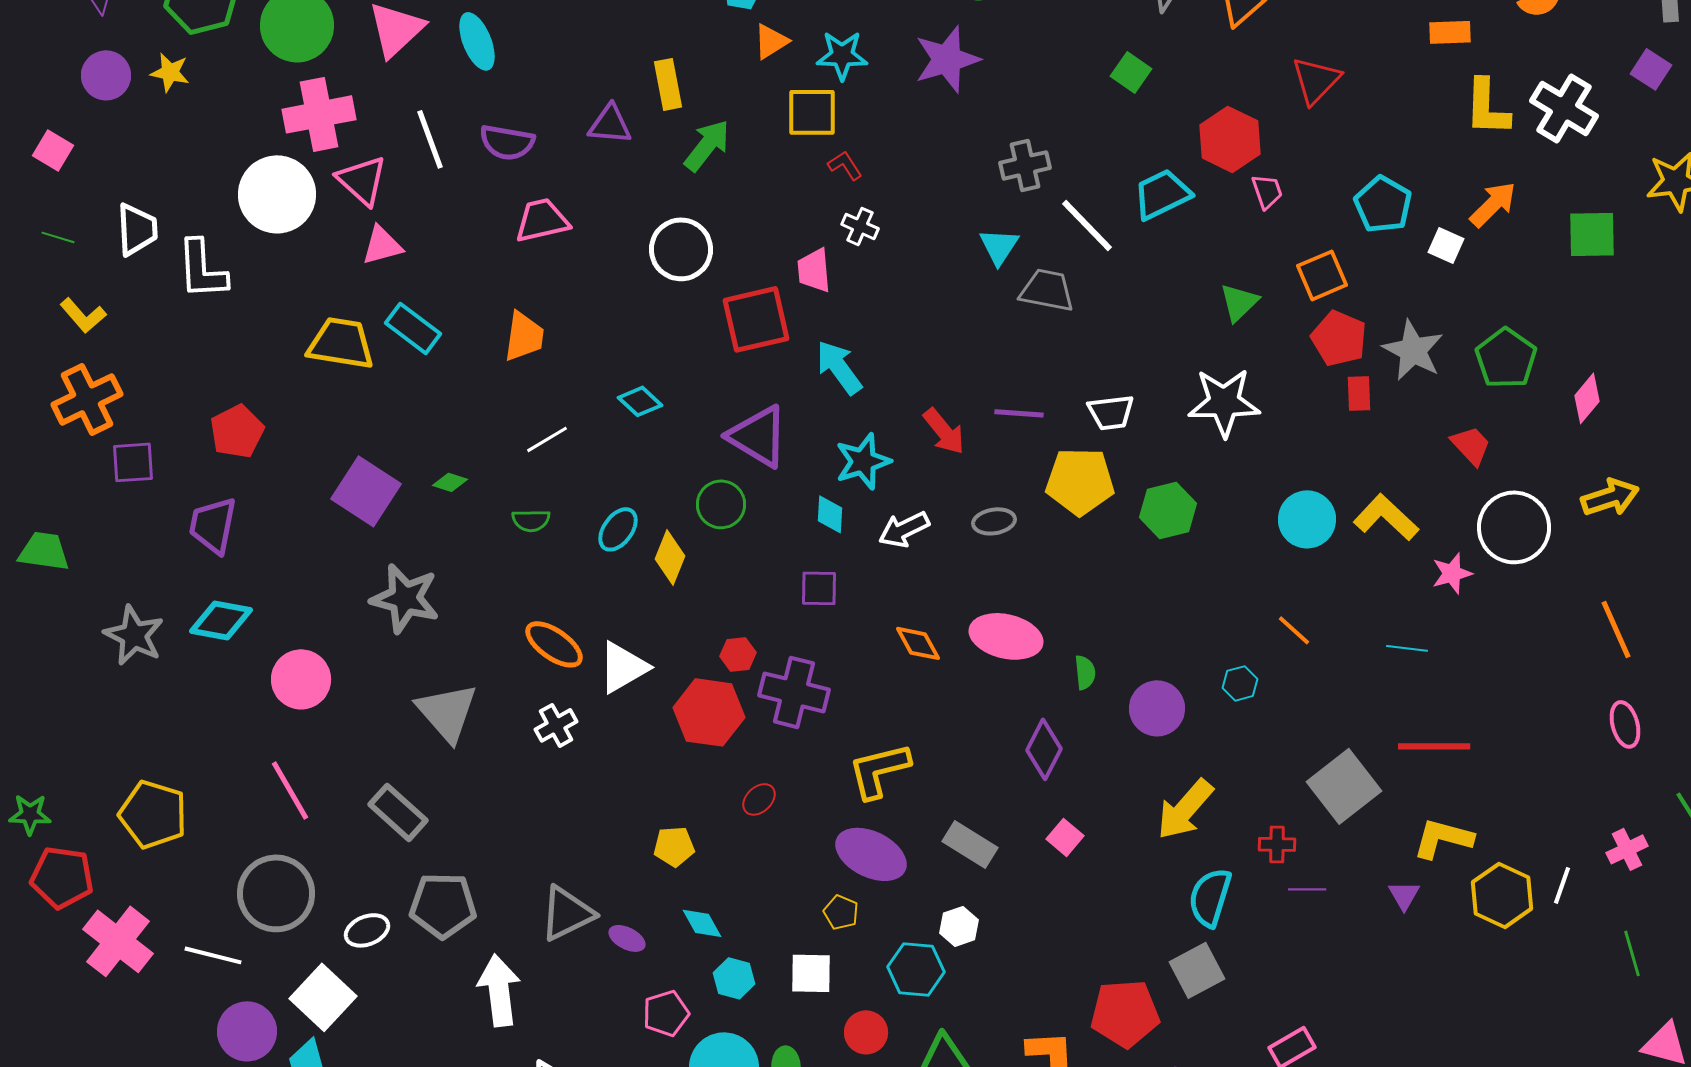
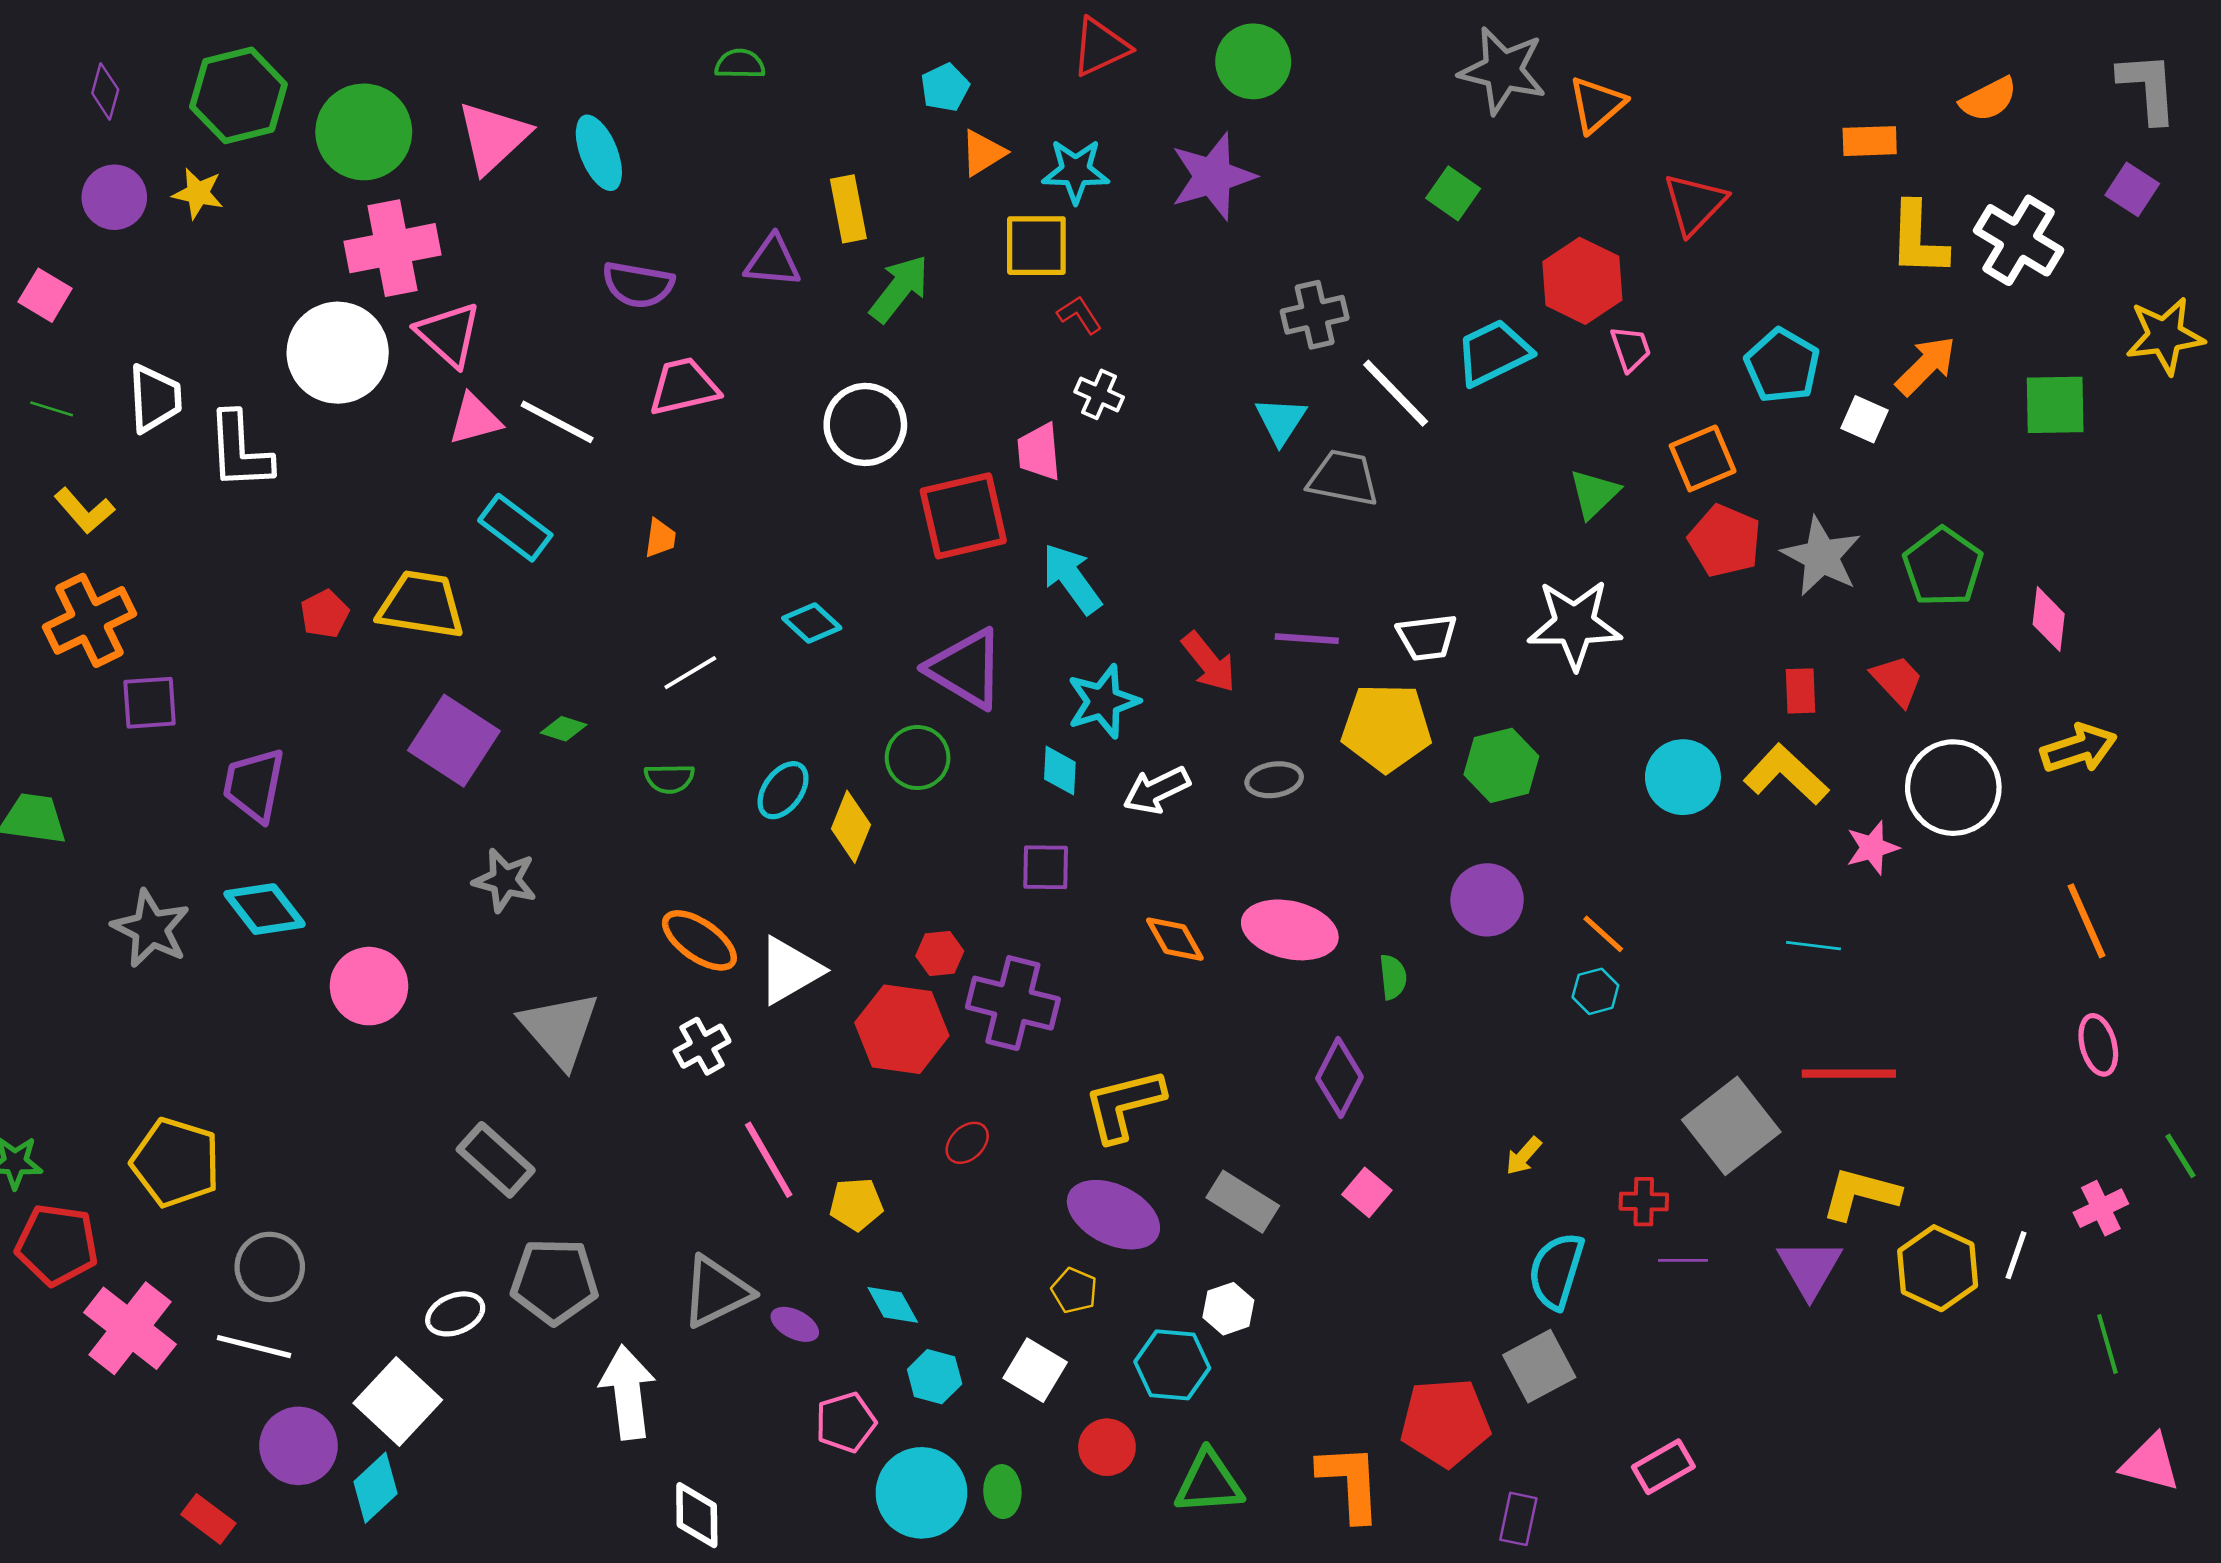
white line: (430, 139) -> (557, 422), moved, turned -42
orange trapezoid: (524, 336) -> (660, 538), size x0.6
yellow trapezoid: (341, 343) -> (421, 605), moved
red rectangle: (1359, 393) -> (1800, 691), moved
pink diamond: (1587, 398) -> (2049, 619), turned -33
red pentagon: (237, 431) -> (325, 614), moved, size x0.7
gray star: (405, 598) -> (505, 880), size x0.7
cyan diamond: (221, 620) -> (265, 909), turned 42
orange line: (1294, 630) -> (1603, 934), moved
purple circle: (1157, 708) -> (1487, 900), moved
pink line: (290, 790) -> (769, 1160), moved
yellow arrow: (1185, 809) -> (1524, 1156), size x0.5
gray circle: (276, 893) -> (270, 1267), moved, size x0.7
purple triangle: (1404, 895) -> (1810, 1268), size x1.6
white square: (811, 973) -> (1035, 1370), turned 30

